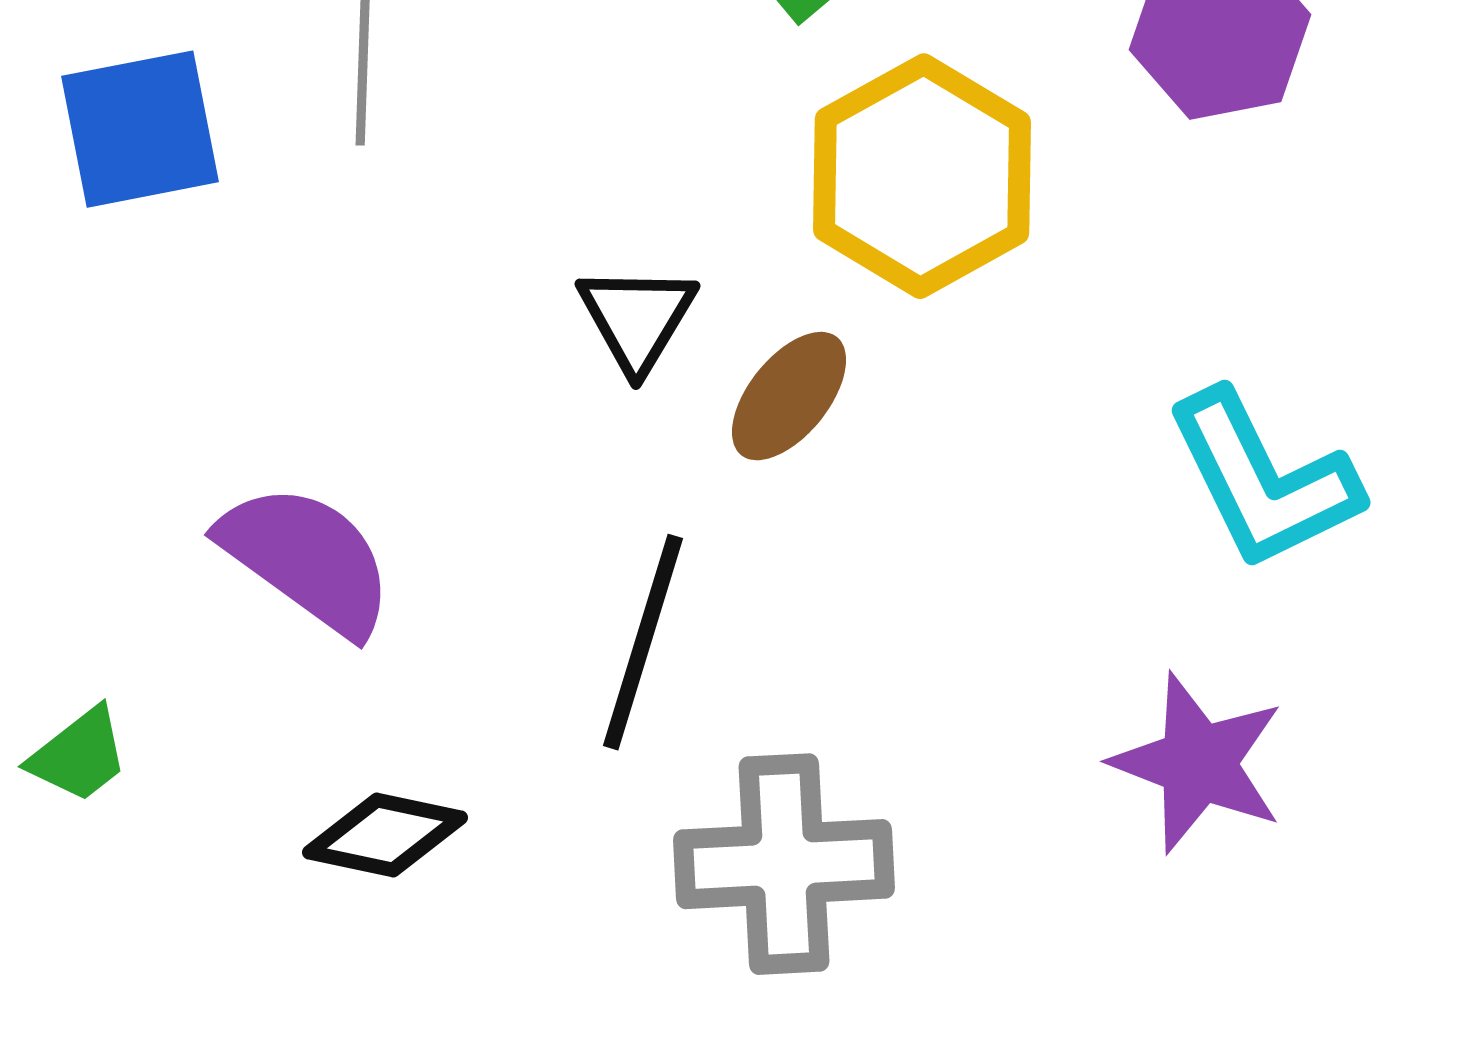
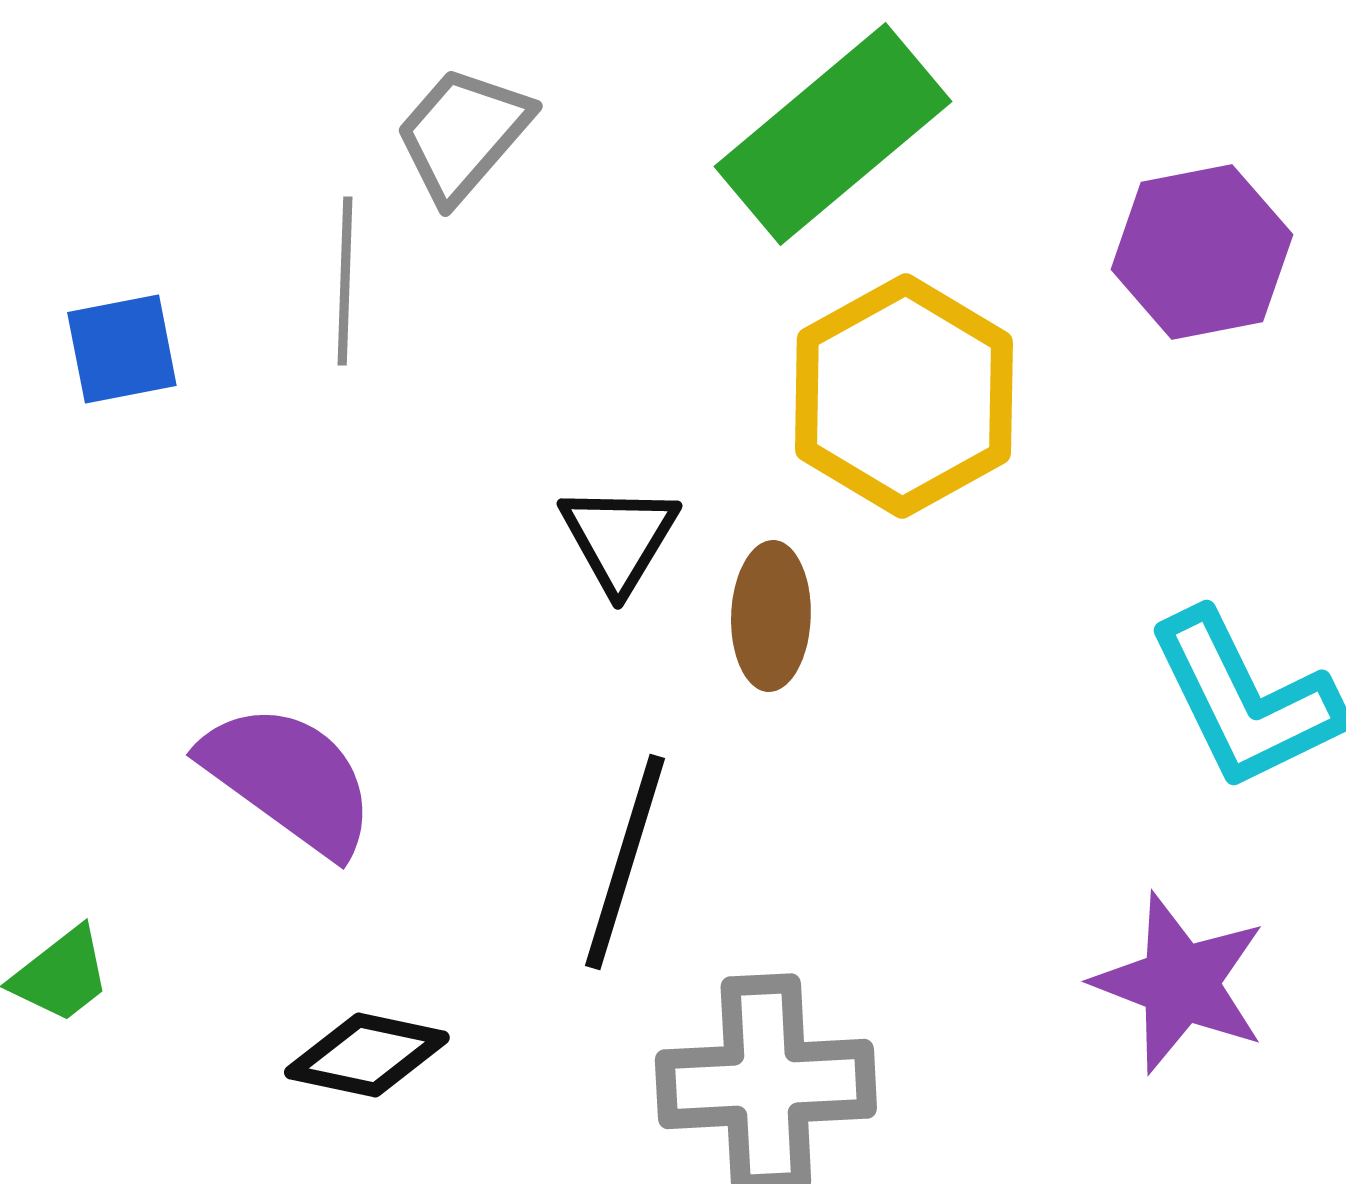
blue square: (140, 129) -> (122, 349), size x0.7
brown ellipse: (789, 396) -> (771, 616), turned -37

